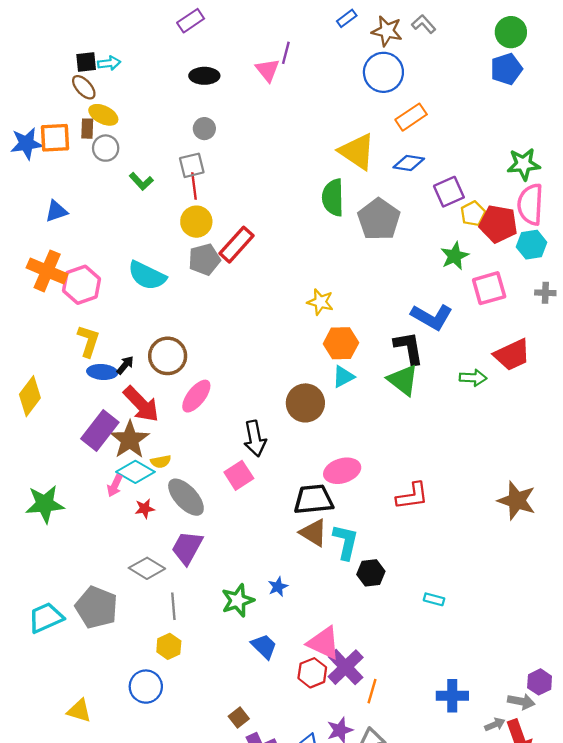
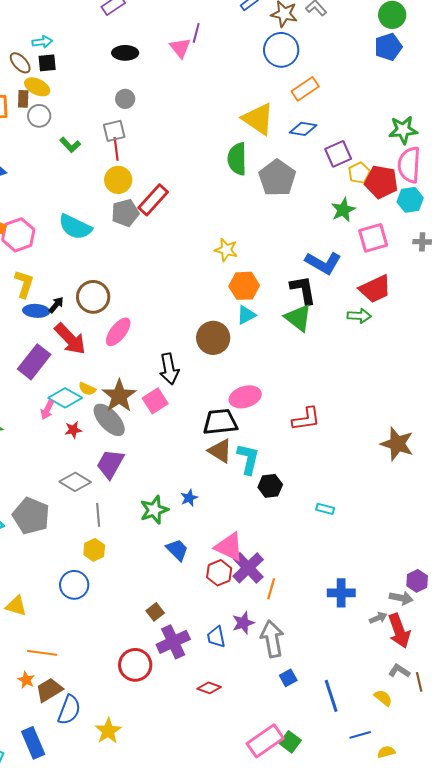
black square: (86, 62) -> (47, 63), moved
red trapezoid: (512, 355) -> (375, 289), moved
brown star: (130, 440) -> (119, 396), moved
yellow semicircle: (161, 462) -> (87, 389), turned 36
brown star: (517, 501) -> (397, 444), moved

